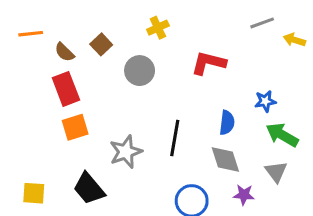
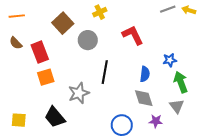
yellow arrow: (294, 40) -> (189, 10), moved
brown square: (101, 44) -> (63, 23), size x1.5
brown semicircle: (64, 52) -> (16, 43), moved
red L-shape: (209, 63) -> (133, 35), turned 50
green arrow: (282, 135) -> (181, 82), turned 40
black line: (175, 138) -> (105, 72), moved

